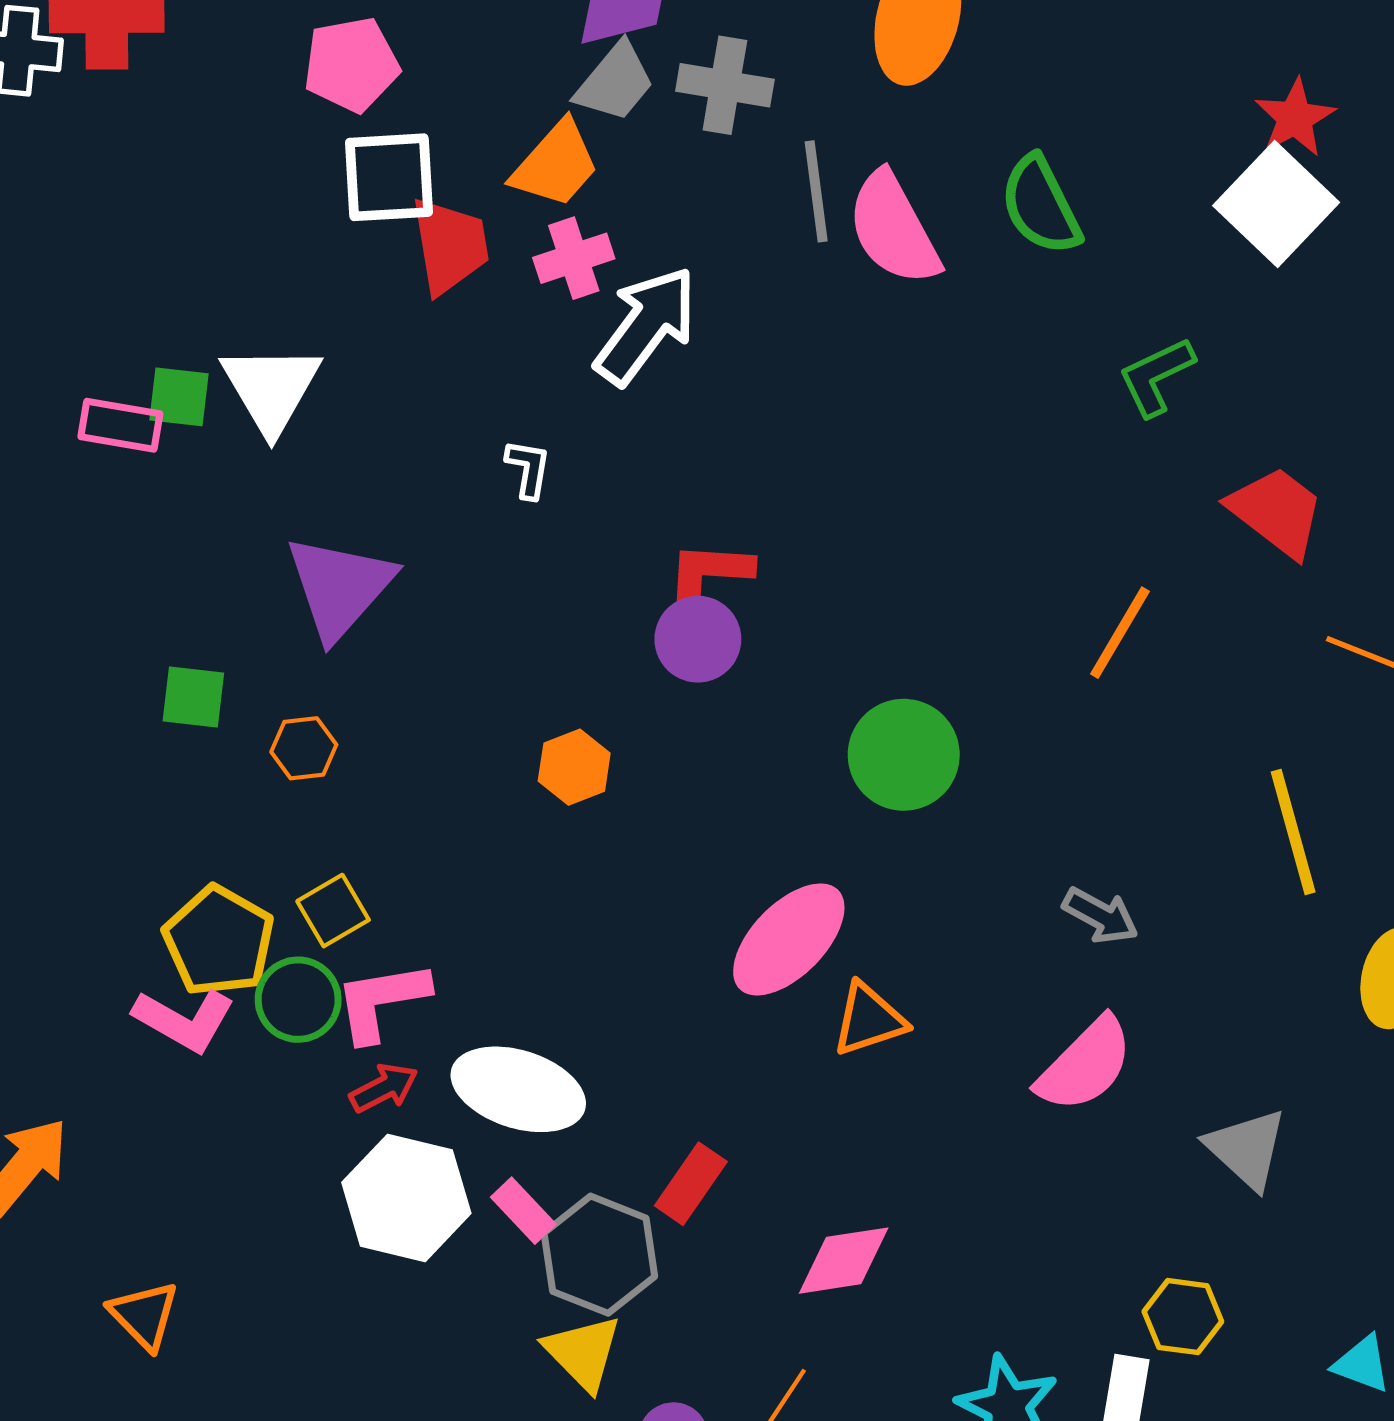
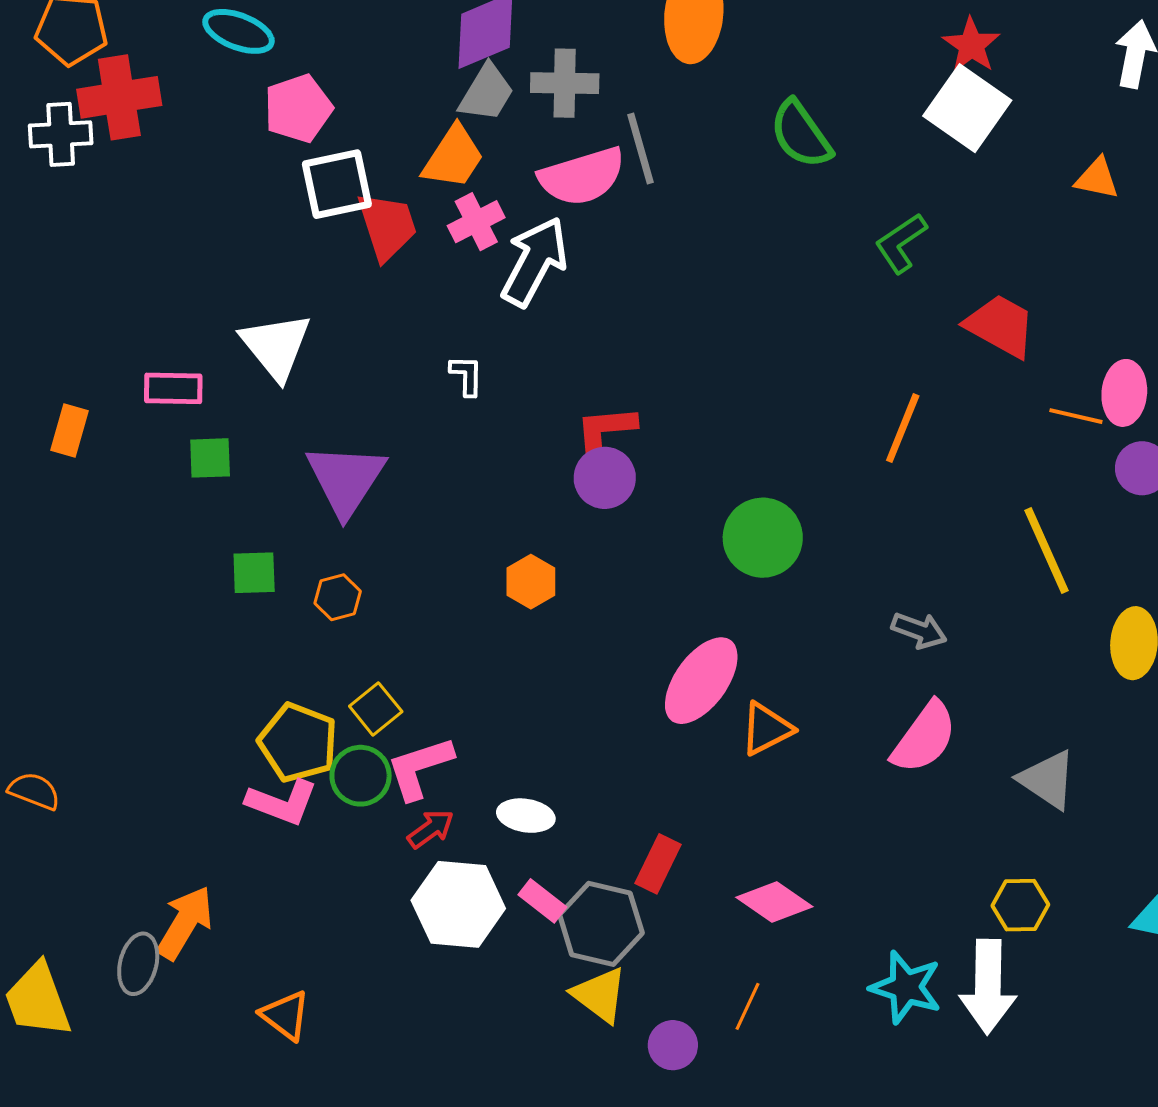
pink semicircle: (893, 229) -> (582, 176), moved, turned -70
green square: (179, 397) -> (210, 458), moved
white ellipse: (518, 1089) -> (526, 816), size x0.6
pink diamond: (844, 1261) -> (774, 902), turned 52

